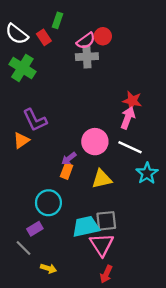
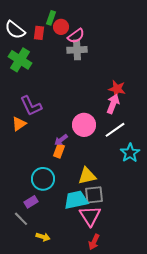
red circle: (103, 36) -> (61, 27), moved
red rectangle: (44, 37) -> (39, 33), turned 40
white line: (130, 147) -> (115, 130), turned -60
yellow triangle: (102, 179) -> (87, 176), moved

